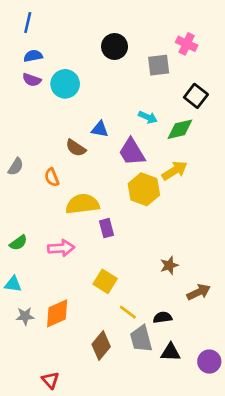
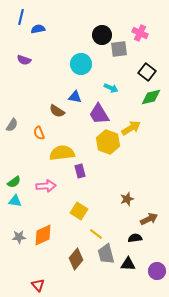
black circle: (115, 47) -> (102, 35), moved
blue semicircle: (33, 56) -> (38, 29), moved
cyan circle: (65, 84) -> (81, 64), moved
green diamond: (180, 129) -> (151, 97), moved
cyan triangle: (13, 284) -> (15, 201), moved
black semicircle: (163, 317) -> (135, 238), moved

